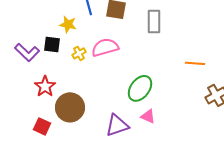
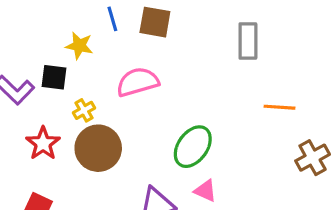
gray rectangle: (154, 21) -> (248, 41), moved
yellow cross: (79, 53) -> (84, 110), moved
brown circle: (70, 107) -> (98, 148), moved

